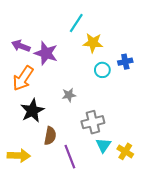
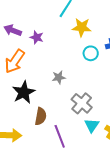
purple star: (46, 53) -> (37, 37), size x0.6
gray cross: (93, 122) -> (82, 103), turned -35

